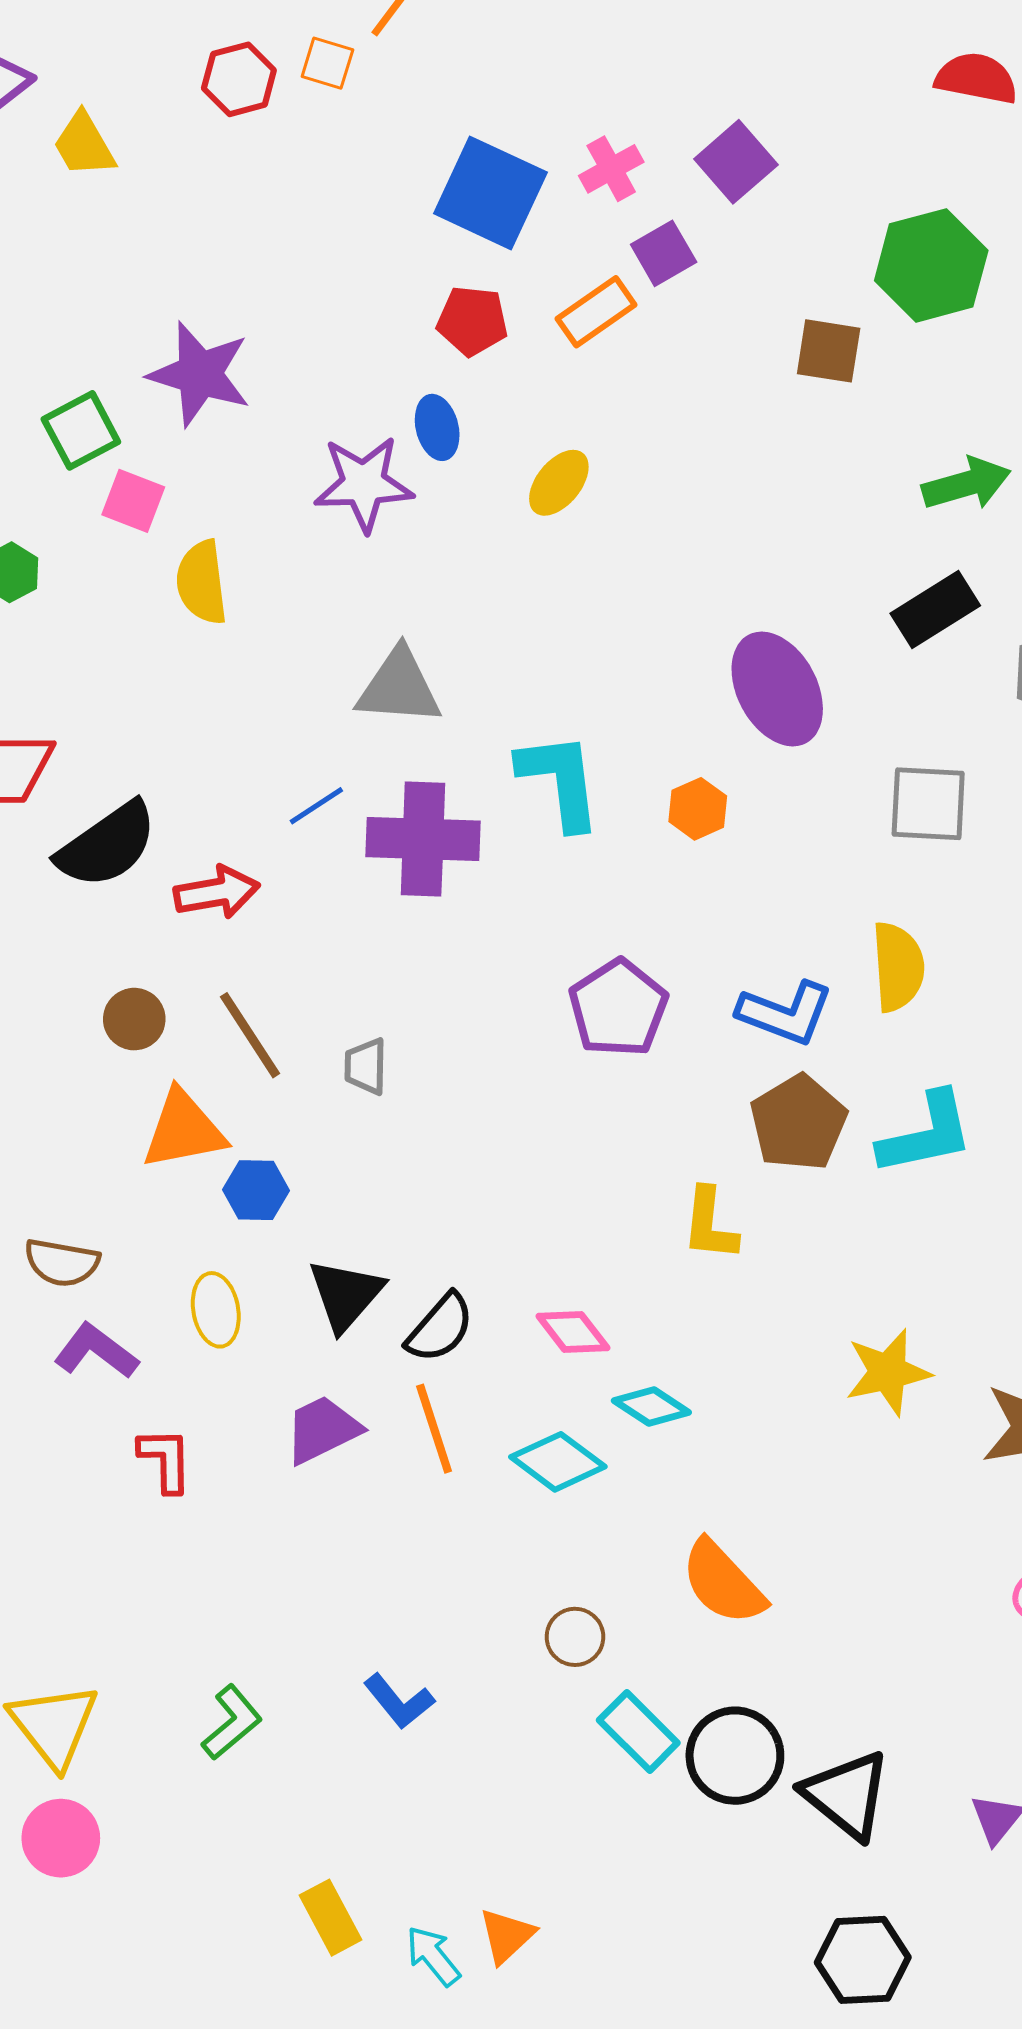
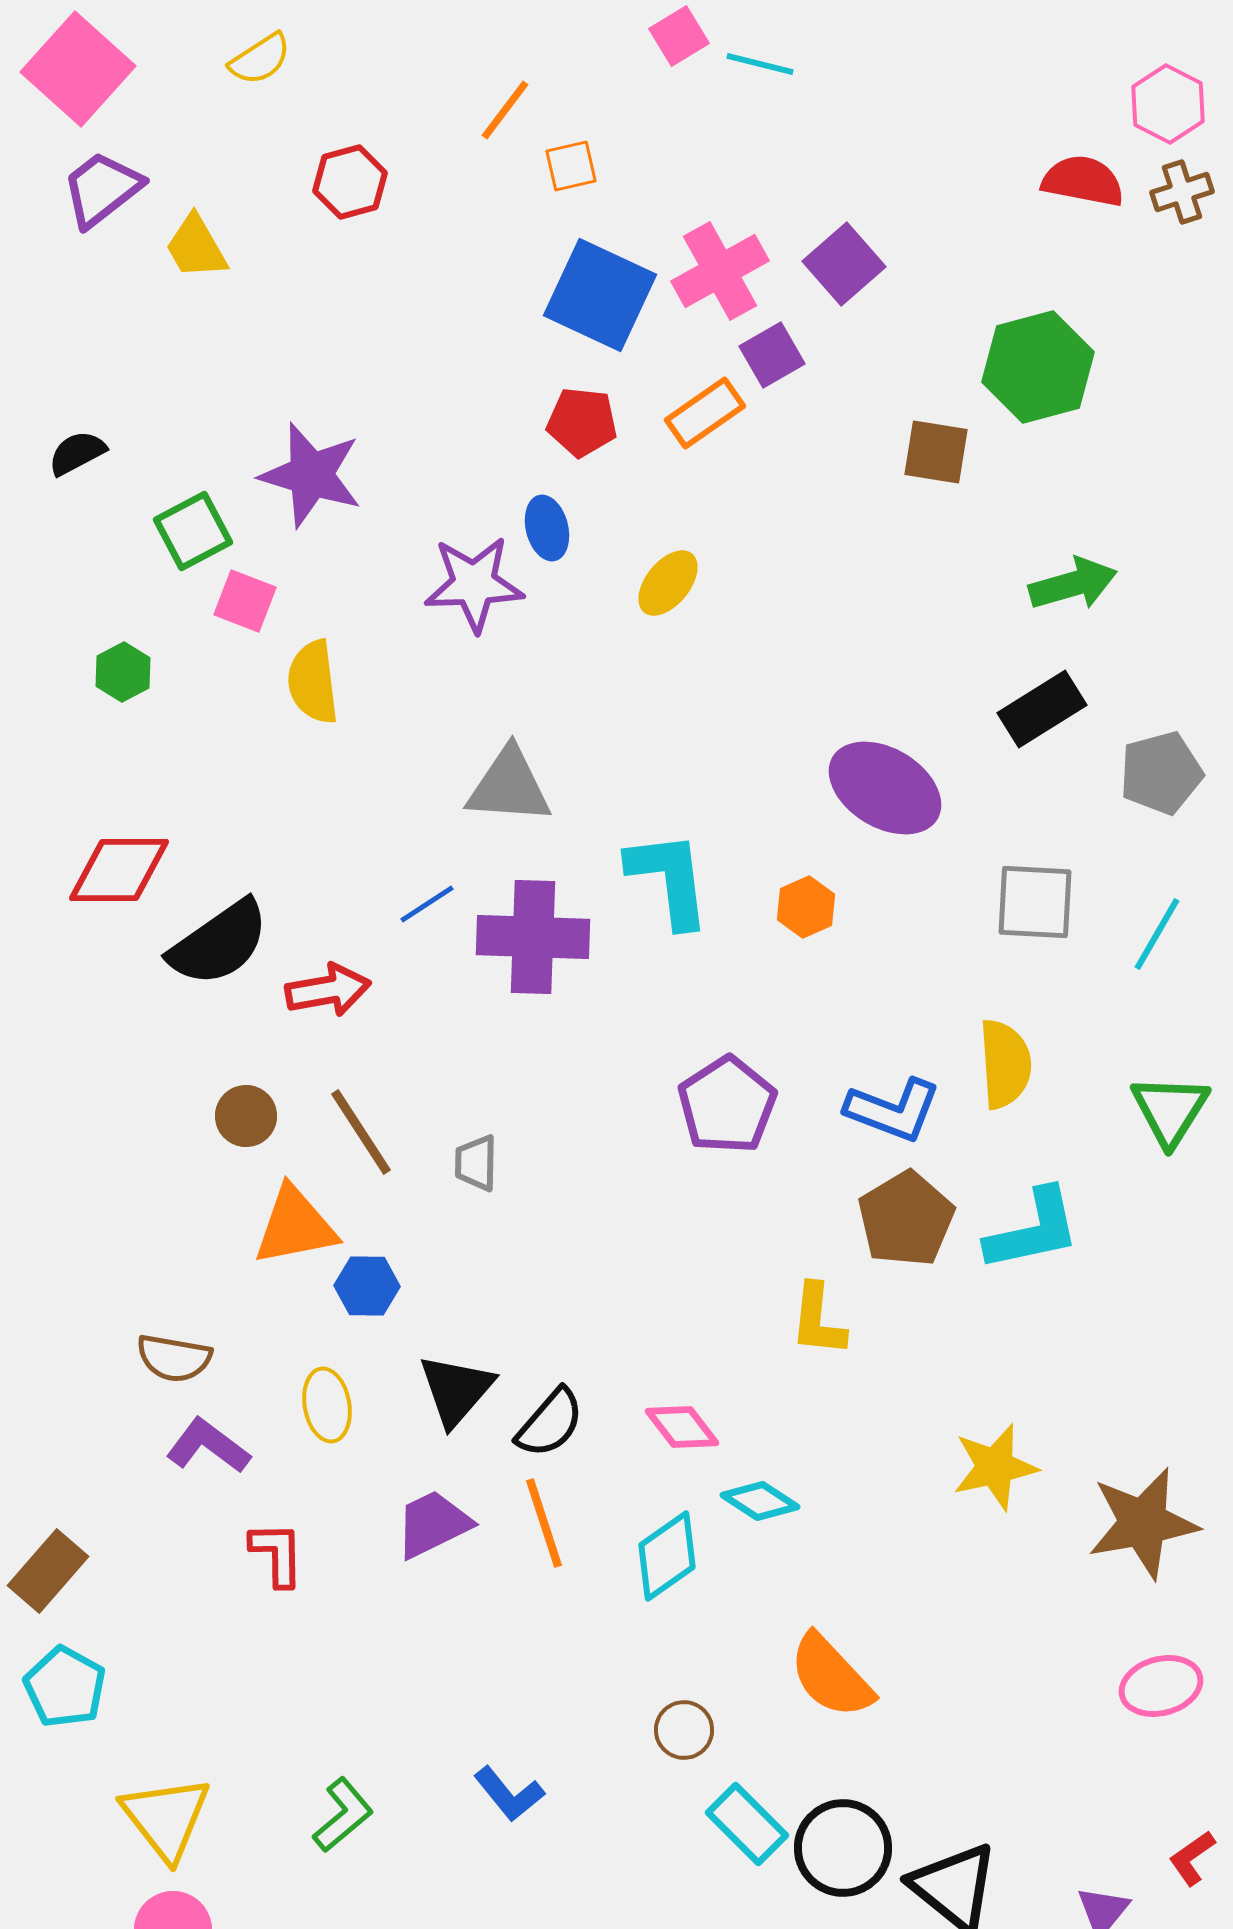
orange square: (327, 63) -> (571, 166), moved, turned -30
pink cross: (611, 169) -> (720, 271), size x1.5
purple ellipse: (777, 689) -> (885, 788), turned -31
cyan diamond: (558, 1462) -> (667, 1556), turned -72

